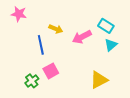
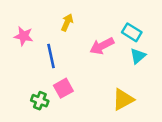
pink star: (19, 14) -> (24, 36), moved
yellow arrow: (56, 29) -> (67, 22), moved, turned -88
green cross: (32, 81) -> (40, 101), turned -32

